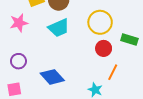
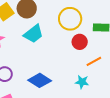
orange line: (113, 72) -> (94, 61), turned 49

